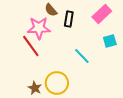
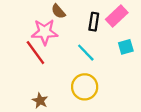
black rectangle: (69, 19) -> (94, 22), moved
cyan line: (82, 56) -> (86, 53), moved
yellow circle: (57, 83) -> (85, 87), moved

